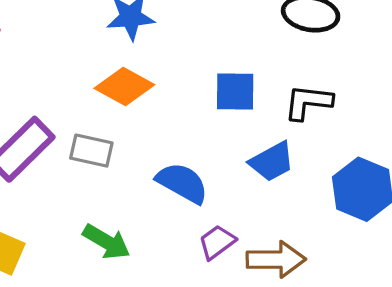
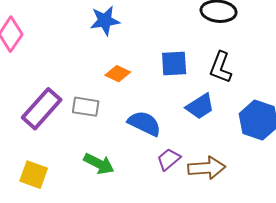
orange diamond: (124, 86) -> (118, 74), moved, size x0.7
black L-shape: (308, 102) -> (221, 67), turned -72

